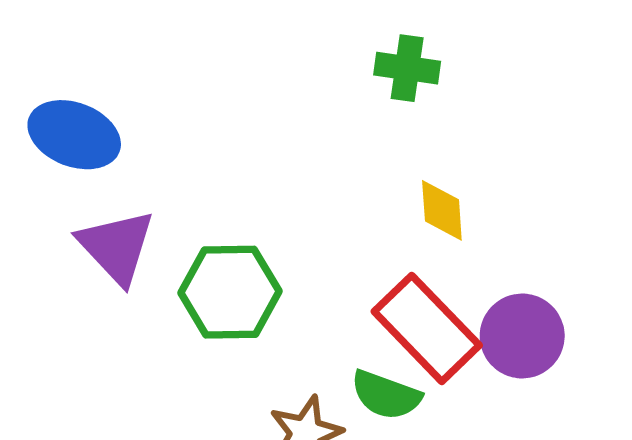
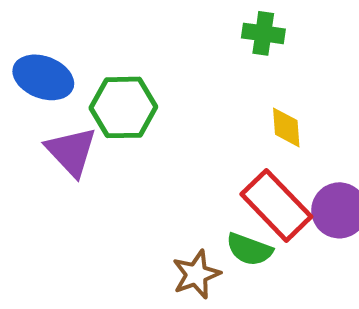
green hexagon: (230, 292) -> (123, 107), moved

